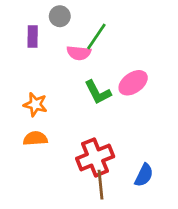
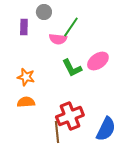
blue semicircle: (144, 175) -> (106, 129), size x1.4
brown line: (101, 185) -> (57, 132), moved

